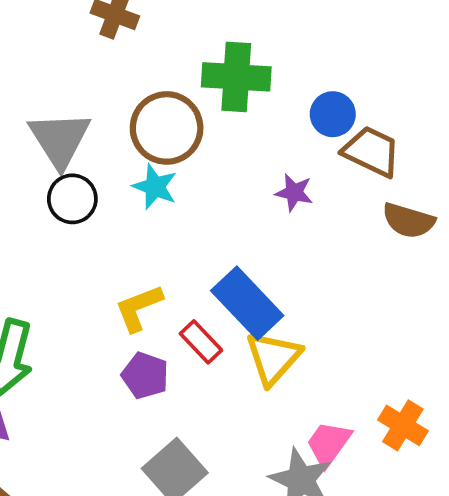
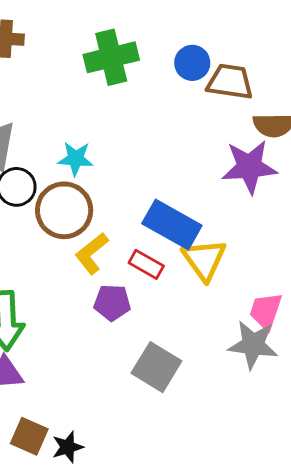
brown circle: (167, 128) -> (64, 210), moved
purple star: (294, 192) -> (249, 167), moved, size x1.8

